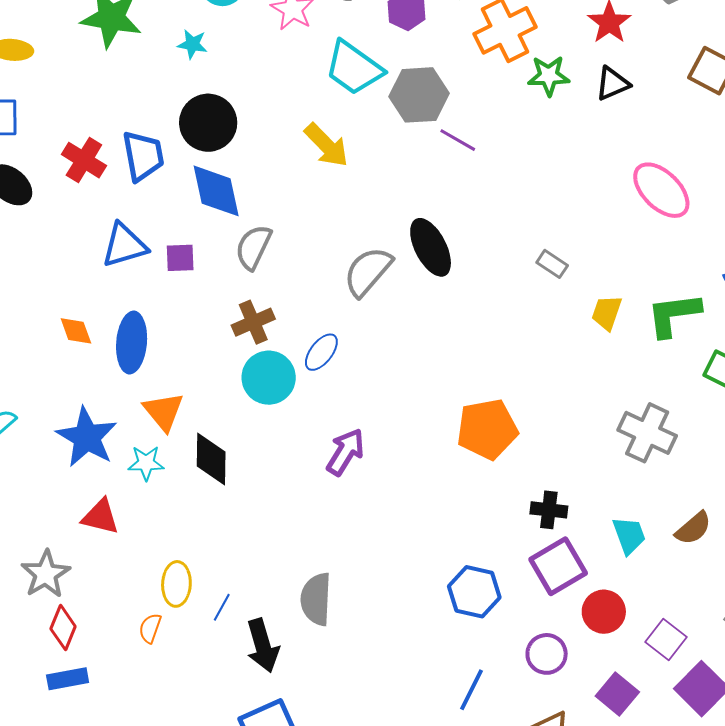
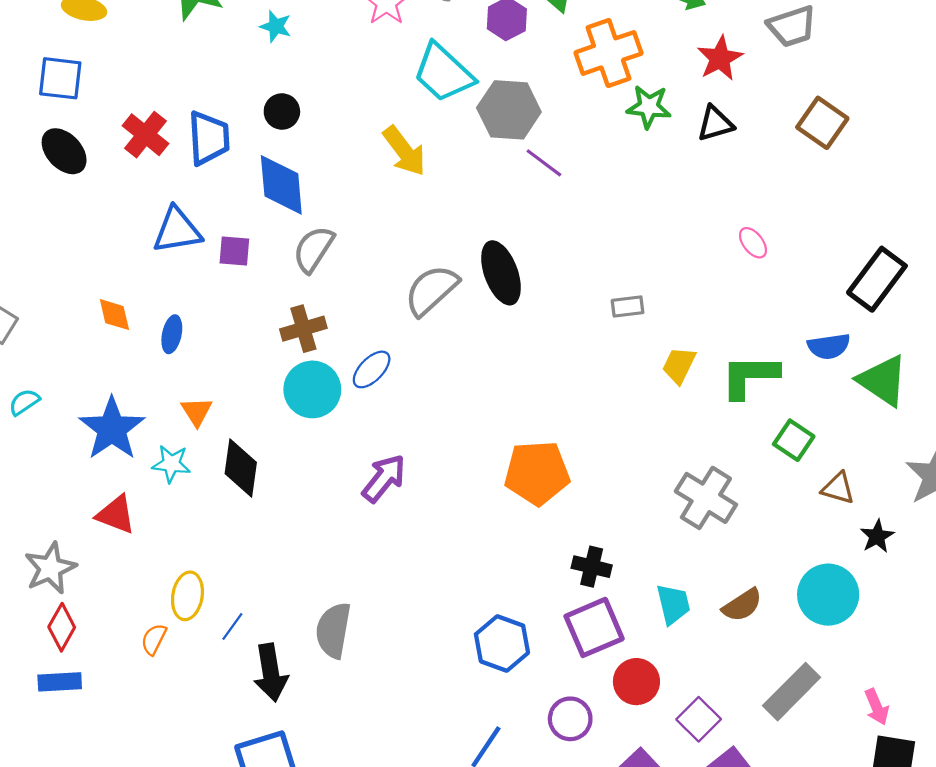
black circle: (208, 123) -> (282, 112), size x0.6
pink ellipse: (661, 190) -> (753, 243), size x0.5
gray rectangle: (552, 264) -> (628, 306), turned -48
blue ellipse: (132, 343) -> (172, 334), size x0.6
orange triangle: (164, 411) -> (197, 411), size x0.7

